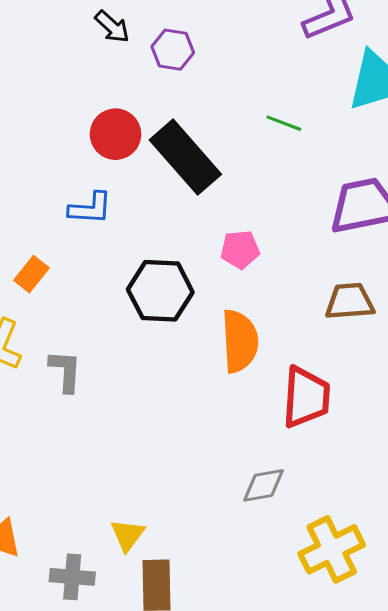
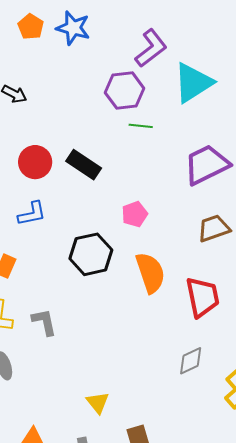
purple hexagon: (173, 50) -> (125, 90), moved, size x1.4
black rectangle: (185, 157) -> (84, 165), size x0.7
yellow triangle: (128, 535) -> (98, 403), moved

